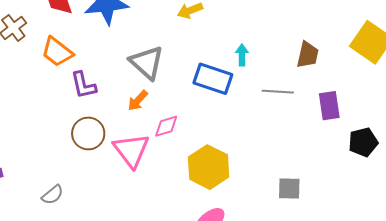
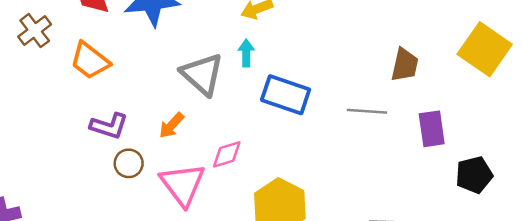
cyan arrow: (242, 55) -> (246, 53), moved
purple L-shape: (83, 85) -> (109, 126), moved, turned -60
orange arrow: (138, 101) -> (171, 125), moved
brown circle: (88, 133) -> (129, 163), size x0.7

